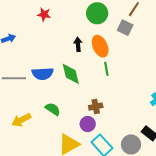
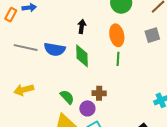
gray square: (125, 28) -> (152, 35), moved, turned 35
black arrow: (78, 44) -> (82, 26), moved
green semicircle: (53, 109) -> (67, 97), moved

